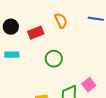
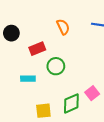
red rectangle: (36, 33) -> (37, 49), moved
cyan rectangle: (12, 55) -> (28, 79), moved

